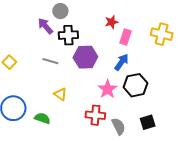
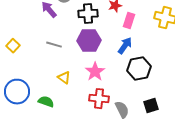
black cross: (68, 35) -> (88, 14), moved
pink star: (107, 89) -> (95, 72), moved

